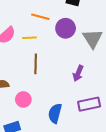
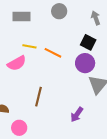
purple circle: (66, 28) -> (85, 63), moved
yellow line: (29, 38) -> (29, 46), moved

